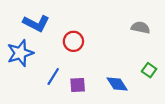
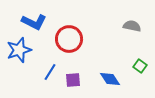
red circle: (73, 41) -> (69, 39), size x1.4

